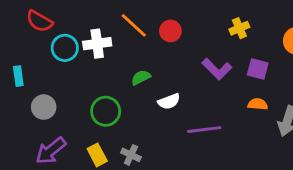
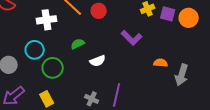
cyan circle: (65, 48) -> (35, 50), moved
purple square: (258, 69) -> (168, 14), moved
purple line: (204, 130) -> (117, 95), moved, turned -70
gray cross: (131, 155) -> (92, 99), moved

